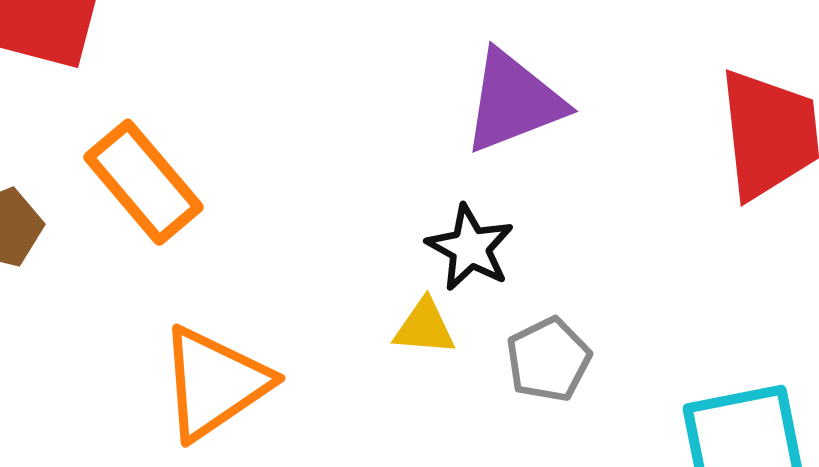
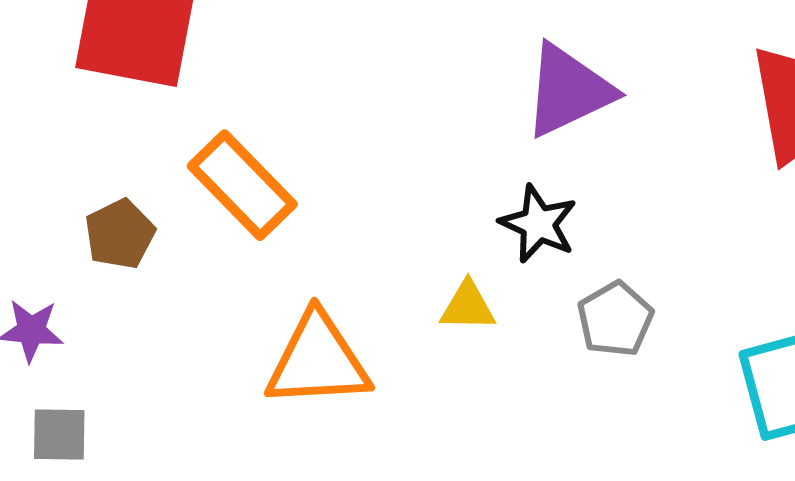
yellow triangle: (424, 327) -> (468, 306), moved
orange triangle: (214, 383) -> (318, 361), turned 35

